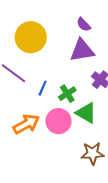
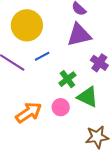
blue line: (43, 88) -> (42, 56), moved, turned 42
pink circle: (59, 121) -> (61, 107), size x0.7

